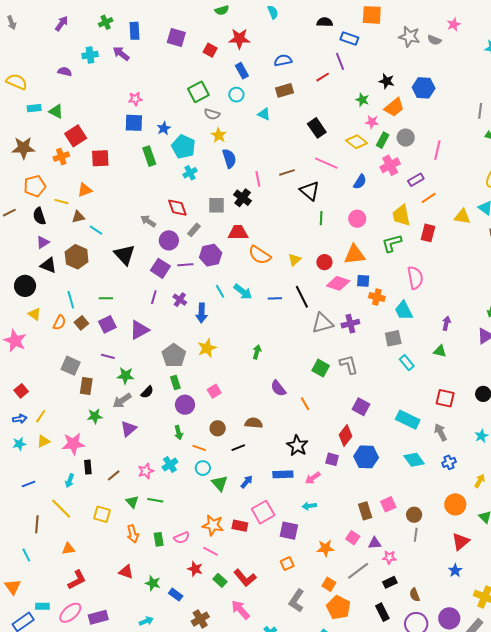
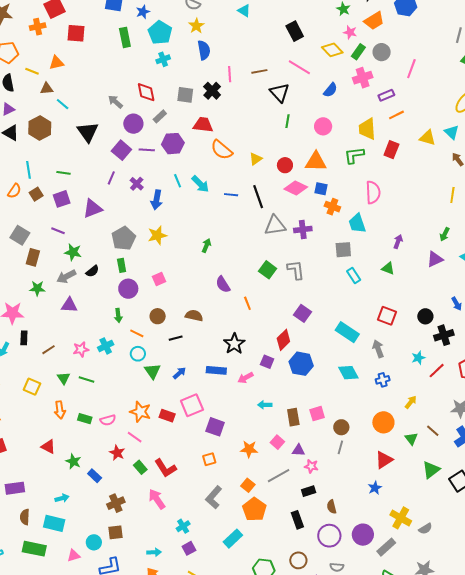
purple triangle: (129, 429) -> (69, 305), turned 36
cyan arrow: (309, 506) -> (265, 405), moved
green rectangle: (159, 539) -> (85, 419), turned -72

